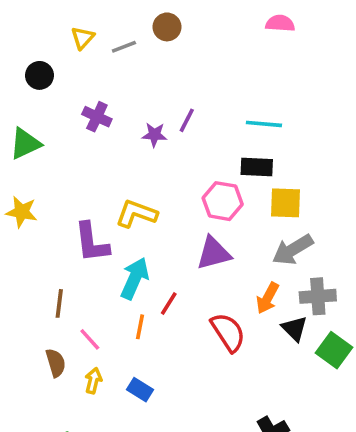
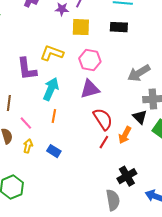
pink hexagon: (223, 201) -> (90, 60), moved
yellow square: (286, 203) -> (81, 27), moved
purple triangle: (214, 253) -> (90, 89), moved
orange arrow: (268, 298) -> (125, 135), moved
red line: (169, 303) -> (104, 142), moved

